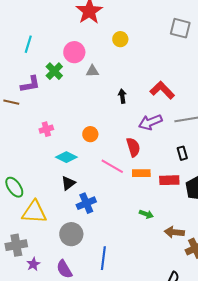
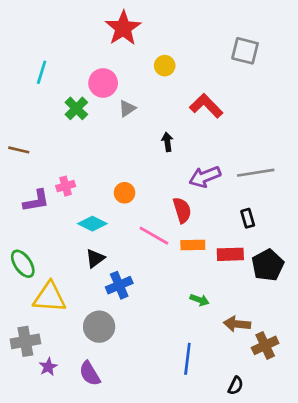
gray triangle: (92, 71) -> (127, 108), turned -32
purple L-shape: (30, 84) -> (36, 201), moved
red L-shape: (162, 90) -> (206, 106), moved
blue line: (103, 258) -> (187, 359), moved

